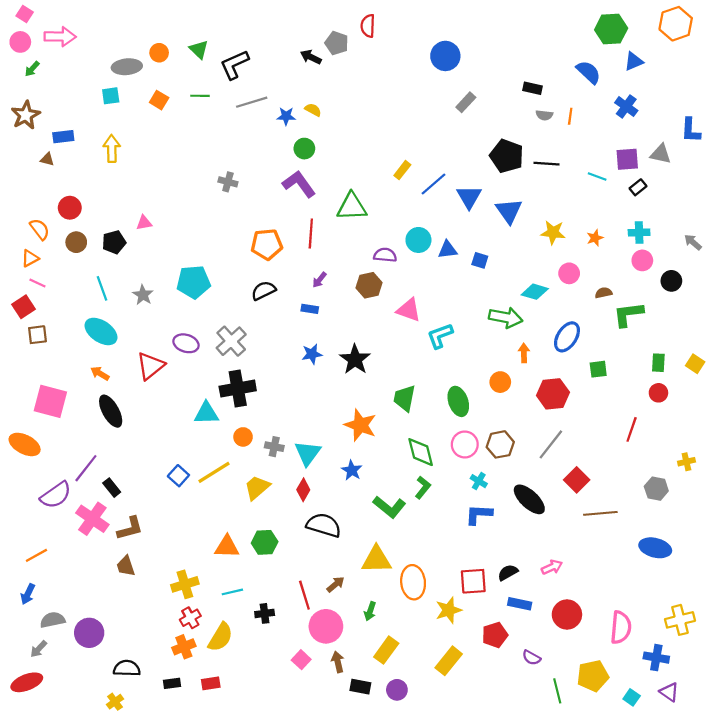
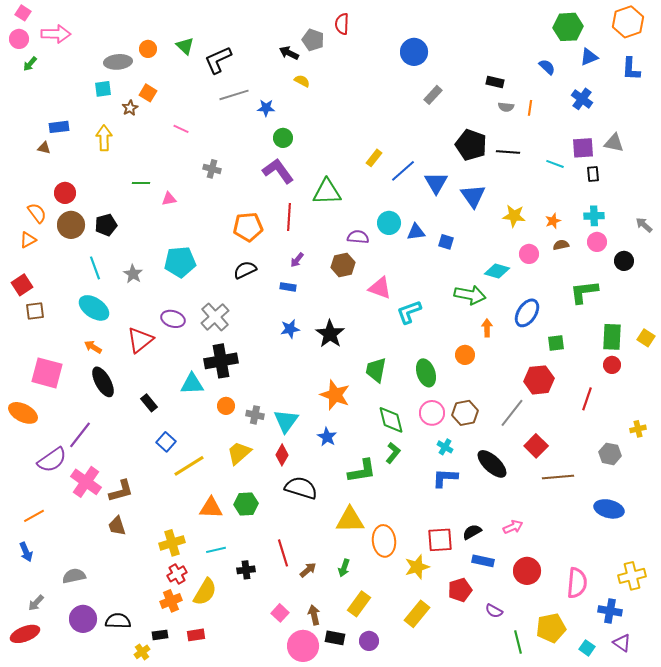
blue semicircle: (588, 72) -> (547, 67), size x0.7
green line: (200, 96) -> (141, 183), moved
yellow semicircle: (313, 110) -> (302, 81), moved
brown star: (26, 115) -> (130, 108), moved, size x0.6
blue L-shape: (691, 130) -> (631, 69), moved
black rectangle: (638, 187) -> (593, 174), turned -56
pink triangle: (144, 223) -> (169, 199), moved
brown circle: (76, 242) -> (71, 225), size x1.4
pink line: (37, 283) -> (181, 129), moved
brown semicircle: (604, 293) -> (561, 245), moved
green rectangle: (658, 363) -> (612, 337), size x1.5
red hexagon: (553, 394) -> (539, 380), moved
yellow line: (214, 472) -> (189, 466), moved
black rectangle: (112, 488) -> (149, 403), moved
green L-shape: (389, 507) -> (362, 471), turned -48
brown arrow: (336, 584) -> (308, 570), moved
blue arrow: (28, 594) -> (26, 552), turned -48
gray semicircle: (53, 620) -> (74, 576), moved
pink circle: (326, 626) -> (303, 646), moved
purple circle: (89, 633) -> (83, 619), moved
yellow cross: (115, 702) -> (142, 652), moved

